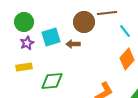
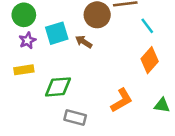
brown arrow: (73, 44) -> (84, 42), turned 32

